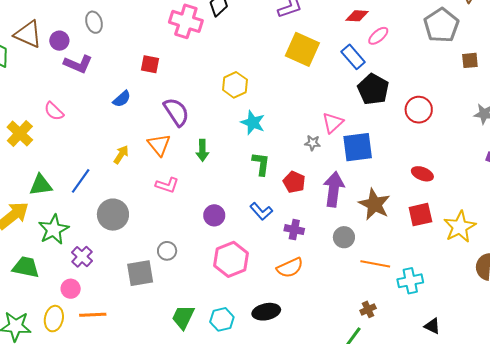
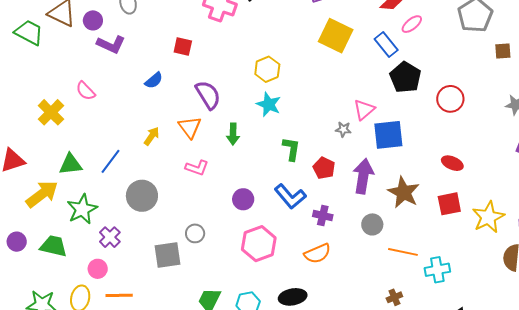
cyan star: (253, 123) -> (269, 104), moved
blue L-shape: (261, 211) -> (290, 196), size x1.4

